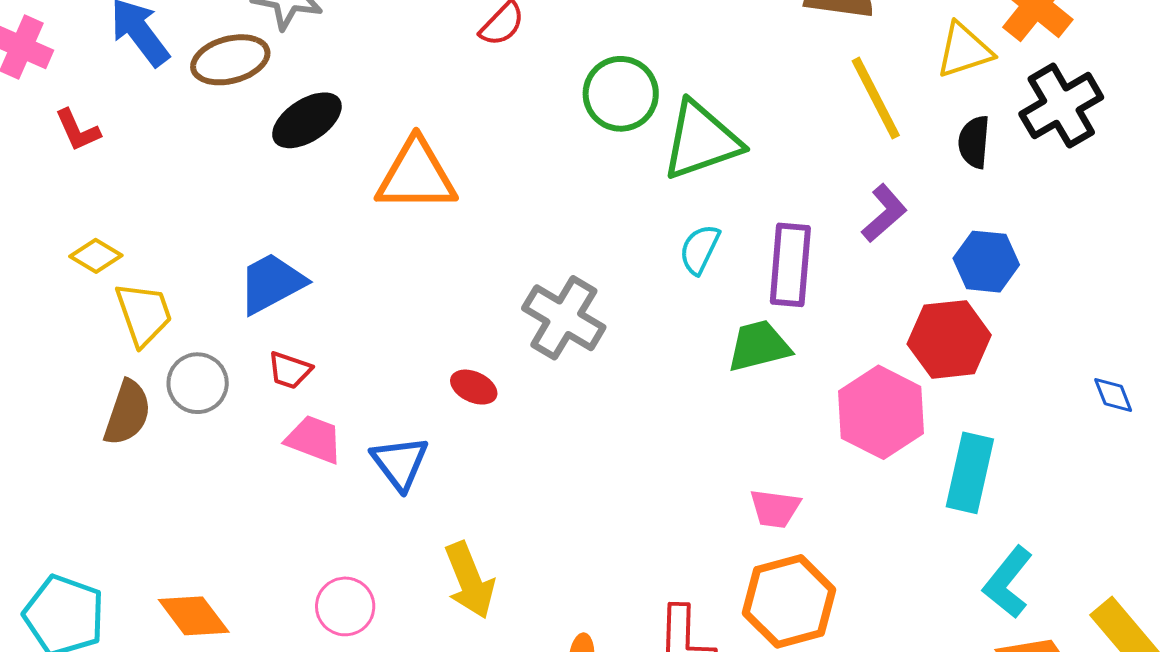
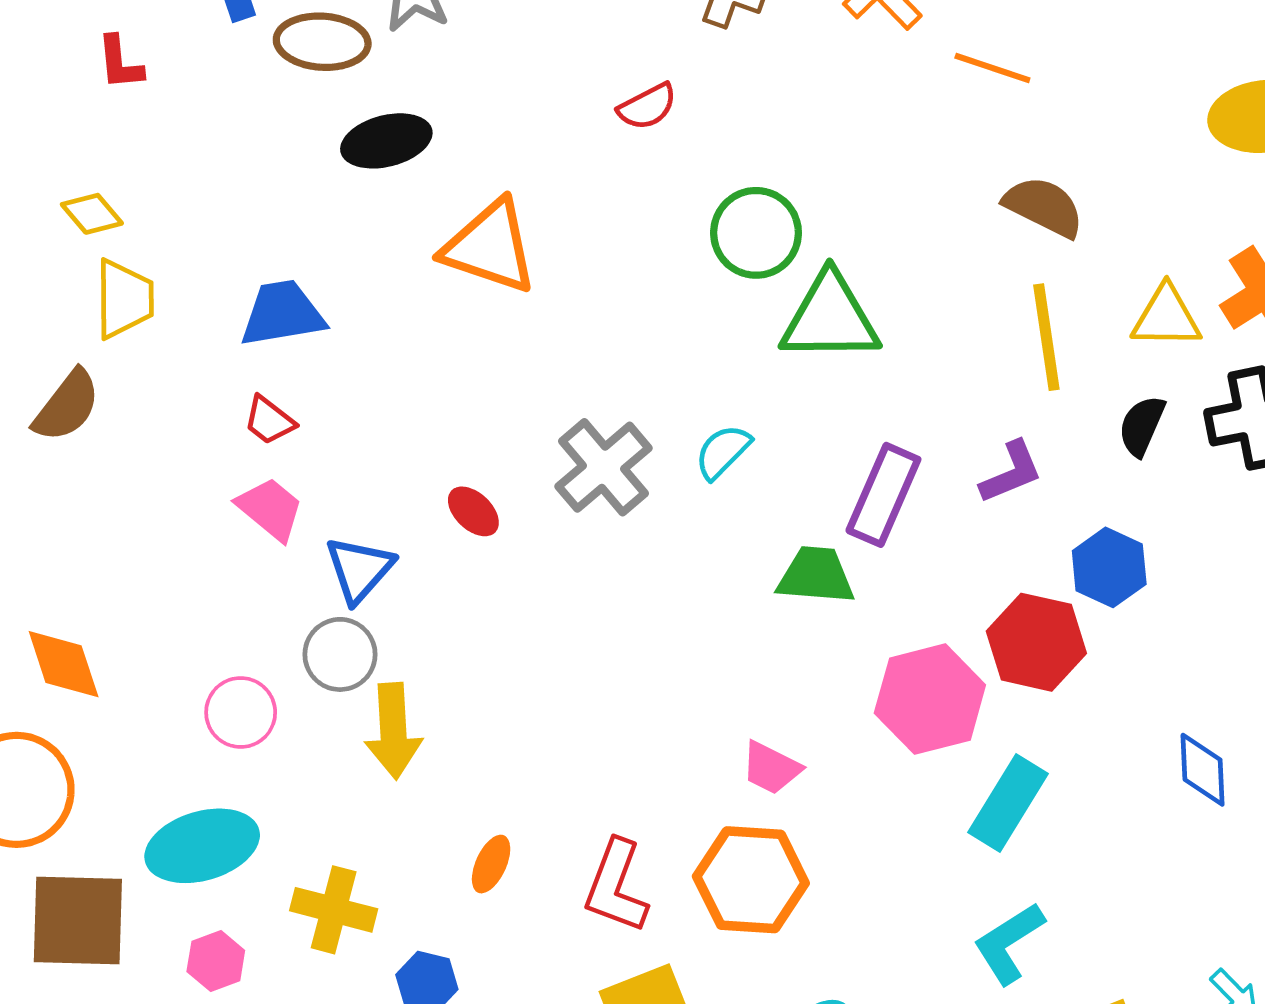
cyan semicircle: (700, 249) -> (723, 452), moved
gray circle: (198, 383) -> (340, 654), moved
blue diamond: (1113, 395) -> (1203, 770), size x1.4

